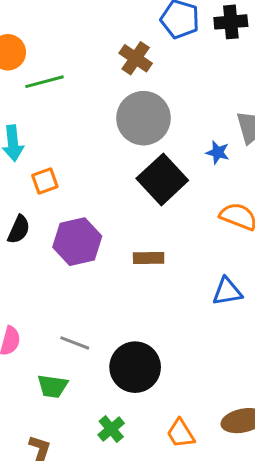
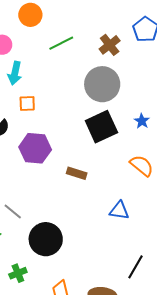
green line: (45, 82) -> (61, 43), moved, turned -30

